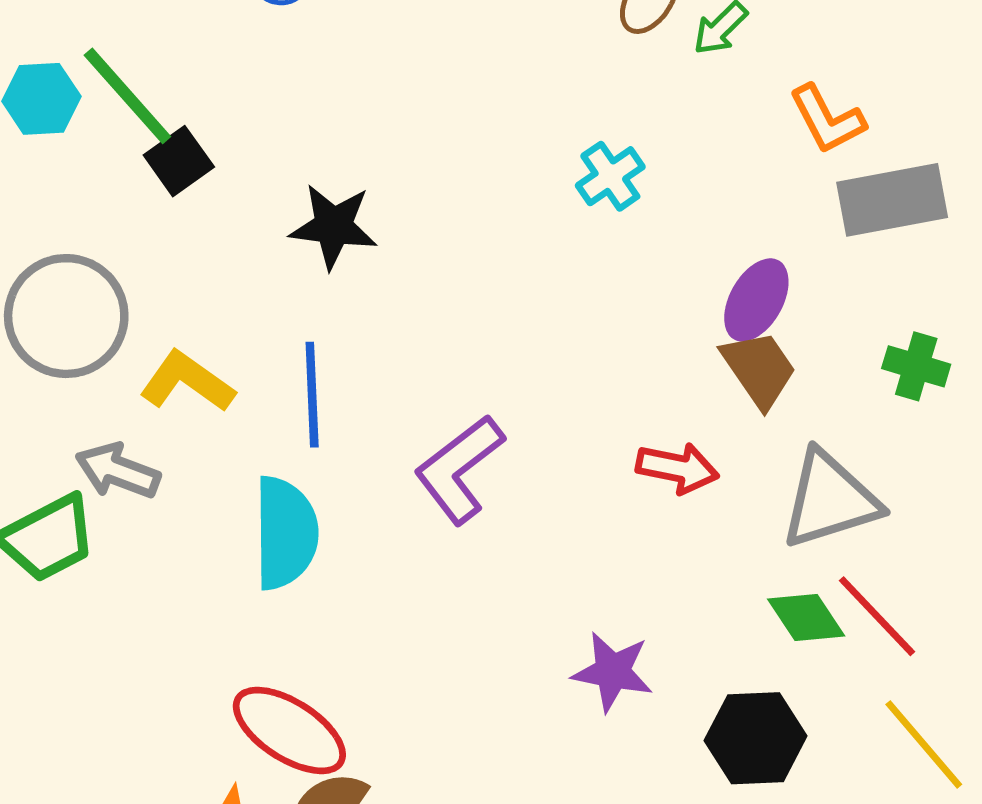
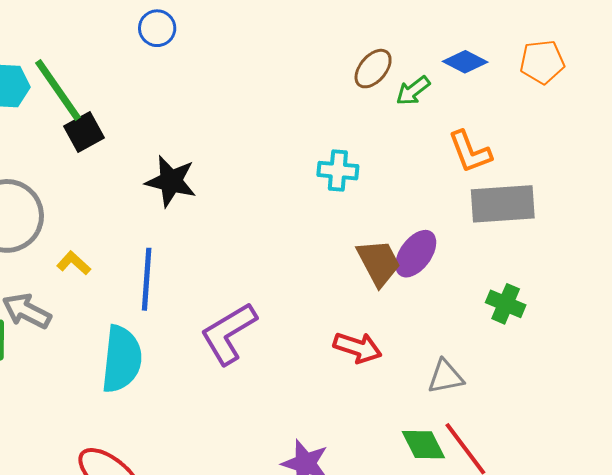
cyan cross: (610, 176) -> (338, 171), turned 33
brown trapezoid: (759, 369) -> (379, 263), moved
yellow L-shape: (187, 382) -> (74, 263), size x0.6
gray triangle: (830, 500) -> (446, 377), size x0.6

